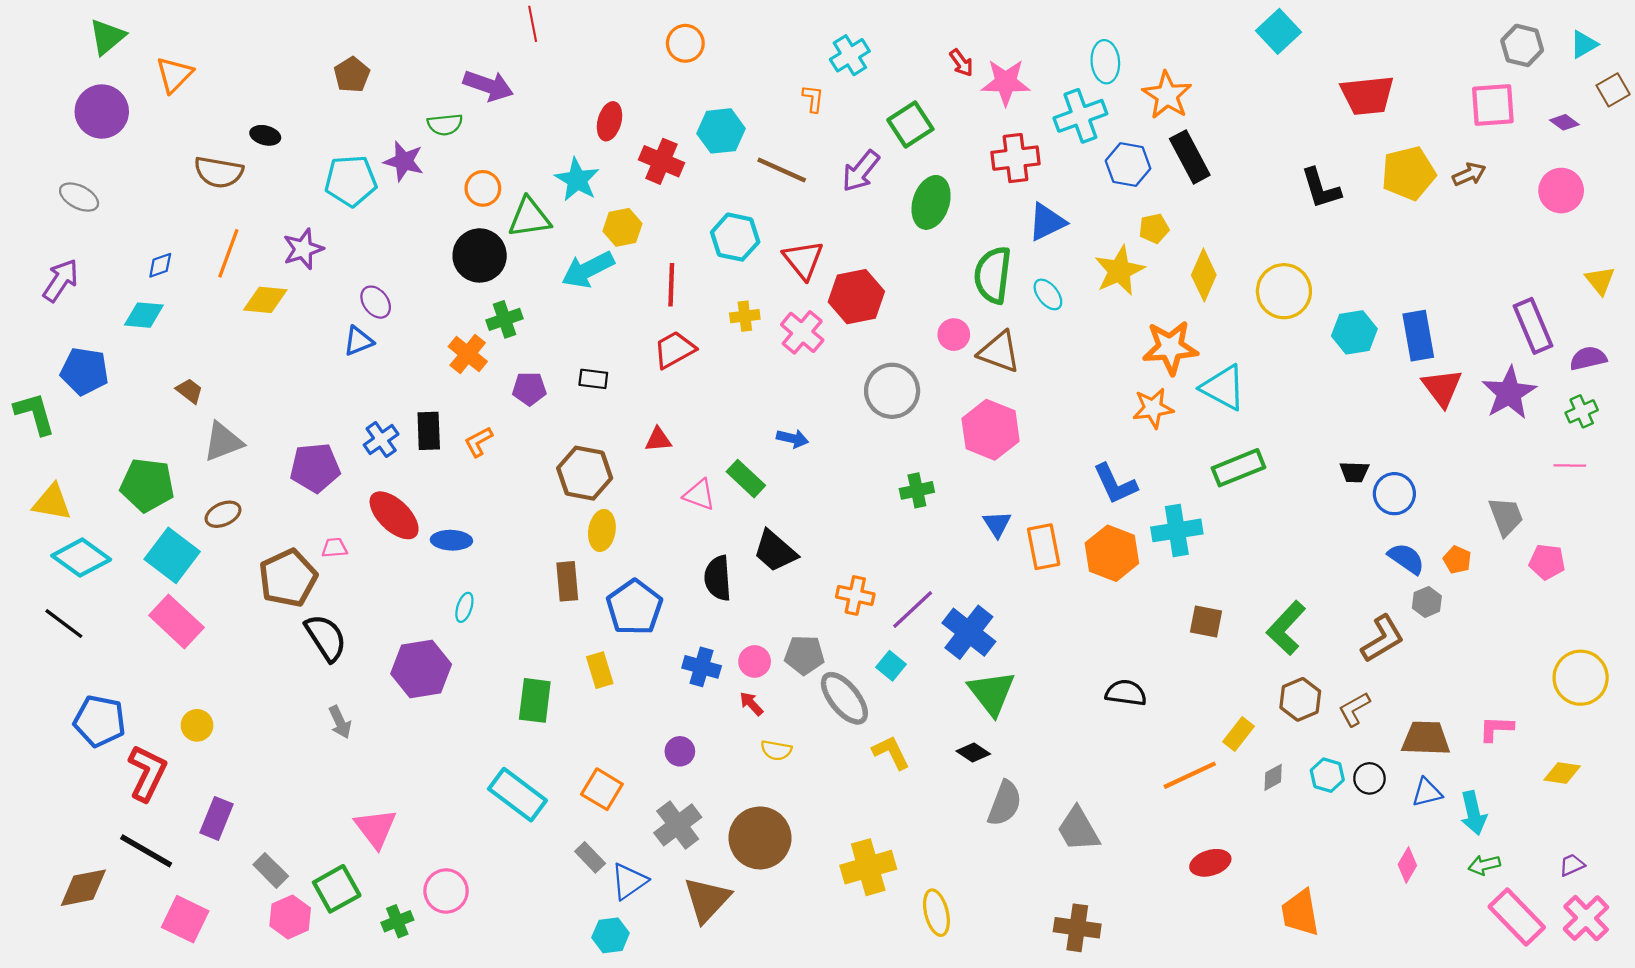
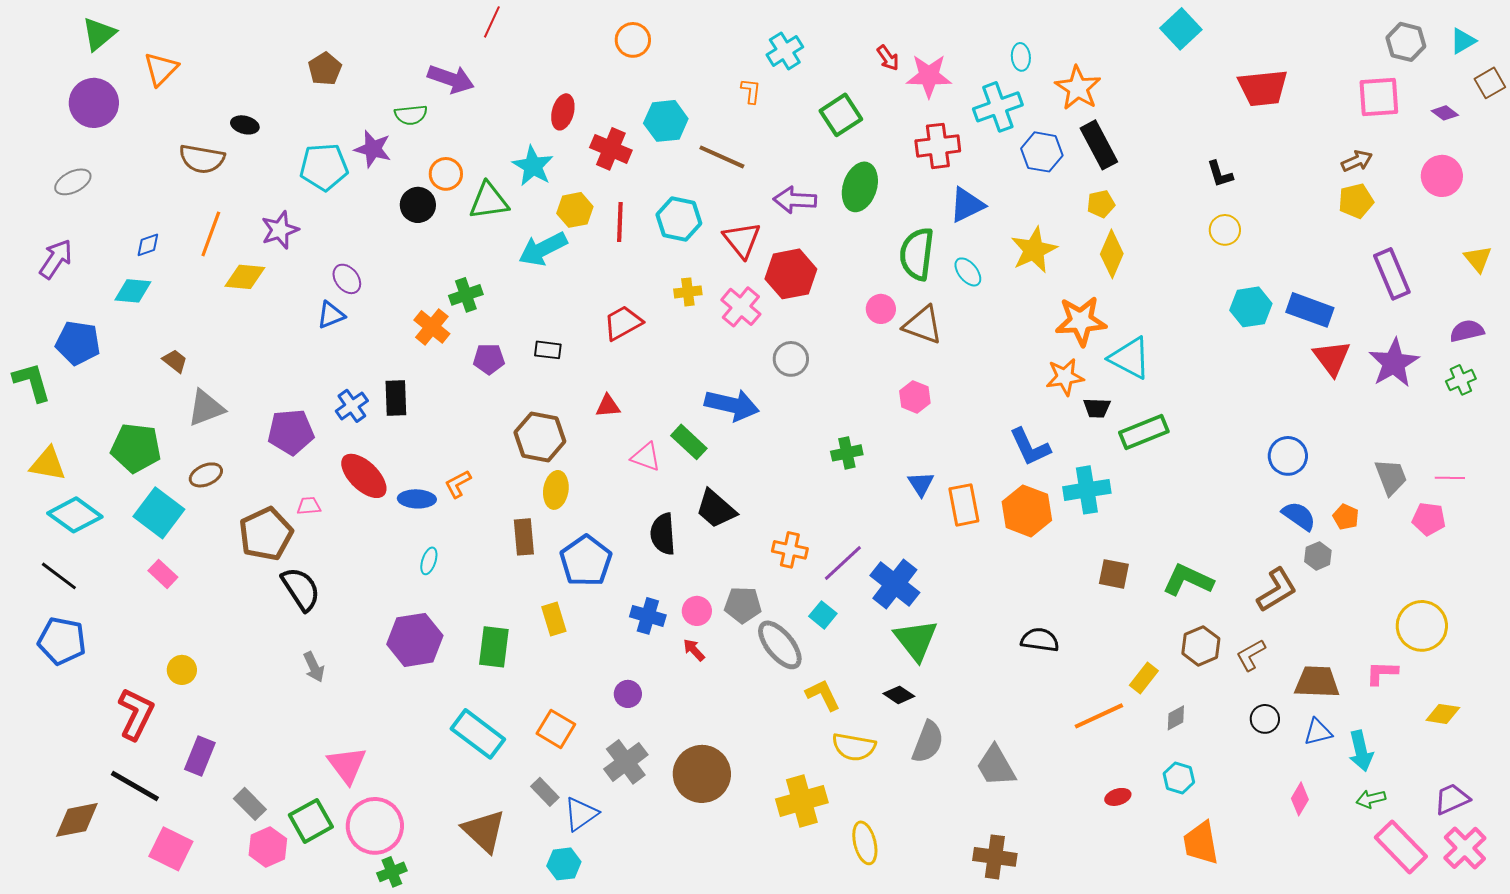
red line: (533, 24) -> (492, 22), turned 36
cyan ellipse: (1105, 62) -> (1021, 57), size x0.7
purple arrow: (861, 171) -> (795, 200), moved, turned 54
yellow pentagon: (1408, 173) -> (1356, 201), moved, size x0.7
black L-shape: (1321, 188) -> (1220, 174), size x0.7
gray ellipse: (79, 197) -> (73, 182), turned -54
yellow pentagon: (1154, 228) -> (1101, 204), moved
black circle: (480, 255) -> (418, 205), moved, size x0.7
red line: (671, 285) -> (620, 222), moved
yellow circle: (1284, 291) -> (1225, 230), moved, size x0.6
purple rectangle: (1533, 326) -> (1392, 274), moved
blue rectangle: (1418, 336) -> (1310, 310), turned -60
gray circle: (892, 391) -> (791, 359), moved, size x0.7
pink hexagon: (991, 430) -> (915, 397), size x0.6
blue arrow: (792, 438) -> (732, 405), size x1.8
orange L-shape: (479, 442) -> (458, 484), moved
pink line: (1570, 466) -> (1450, 478), moved
black trapezoid: (1354, 472) -> (1097, 408), moved
pink rectangle: (176, 621) -> (163, 574), size x0.6
green L-shape: (1286, 628) -> (1188, 580), turned 72
purple hexagon: (421, 669) -> (415, 640), moved
yellow circle: (1581, 678) -> (1422, 626), moved
blue pentagon: (100, 721) -> (62, 641), moved
yellow semicircle: (776, 750) -> (854, 747), moved, size x1.5
cyan hexagon: (1327, 775) -> (1179, 778), moved
red ellipse: (1210, 863) -> (1118, 797), size x0.7
purple trapezoid: (1572, 865) -> (1452, 799), size x1.5
pink circle: (446, 891) -> (375, 826), moved, size x1.4
brown triangle: (707, 900) -> (484, 831), moved, turned -30
green cross: (397, 921) -> (392, 872), moved

